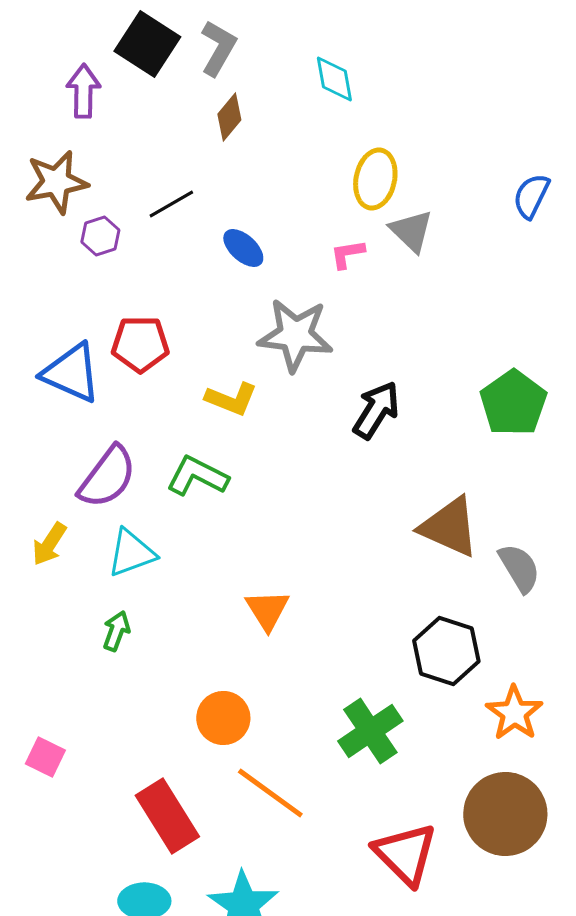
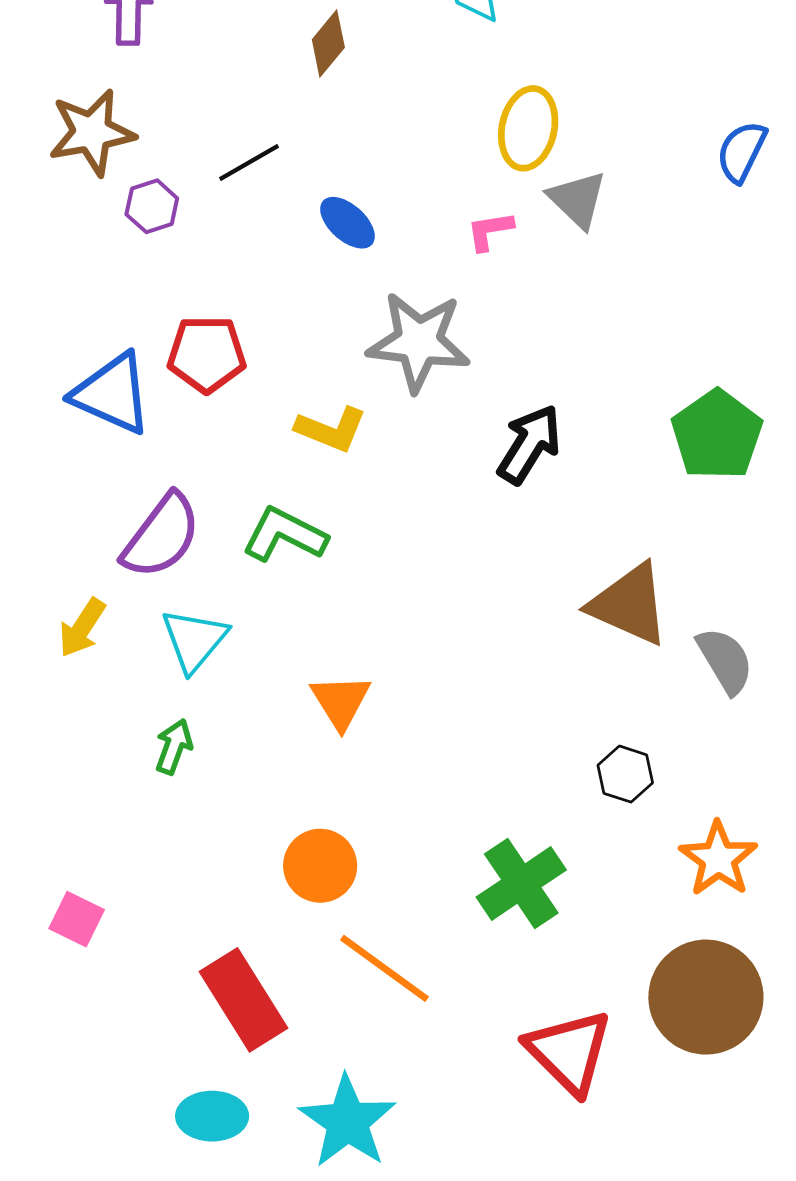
cyan triangle: (131, 553) -> (194, 640), turned -30
orange triangle: (267, 610) -> (341, 702), moved
black hexagon: (446, 651) -> (625, 774), size x0.6

